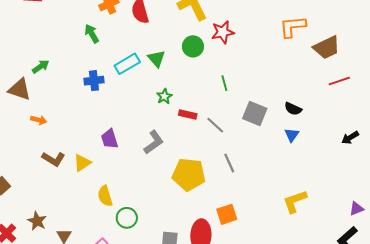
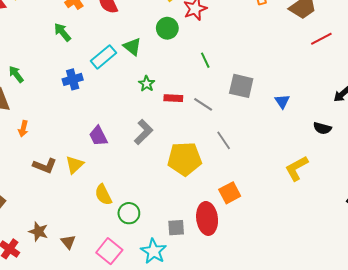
green arrow: (41, 67) -> (16, 74), turned -84
black semicircle: (293, 109) -> (322, 128), moved
orange arrow: (39, 120) -> (23, 129), turned 98

